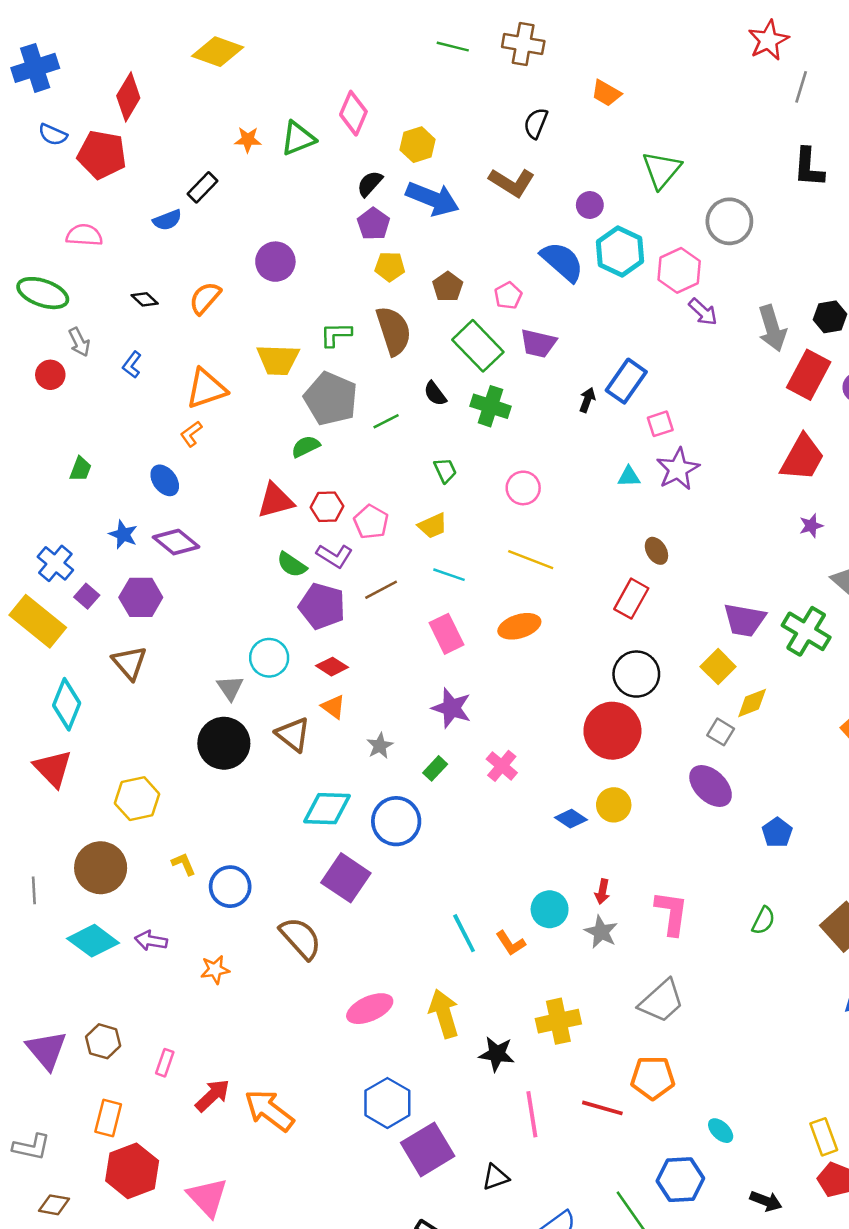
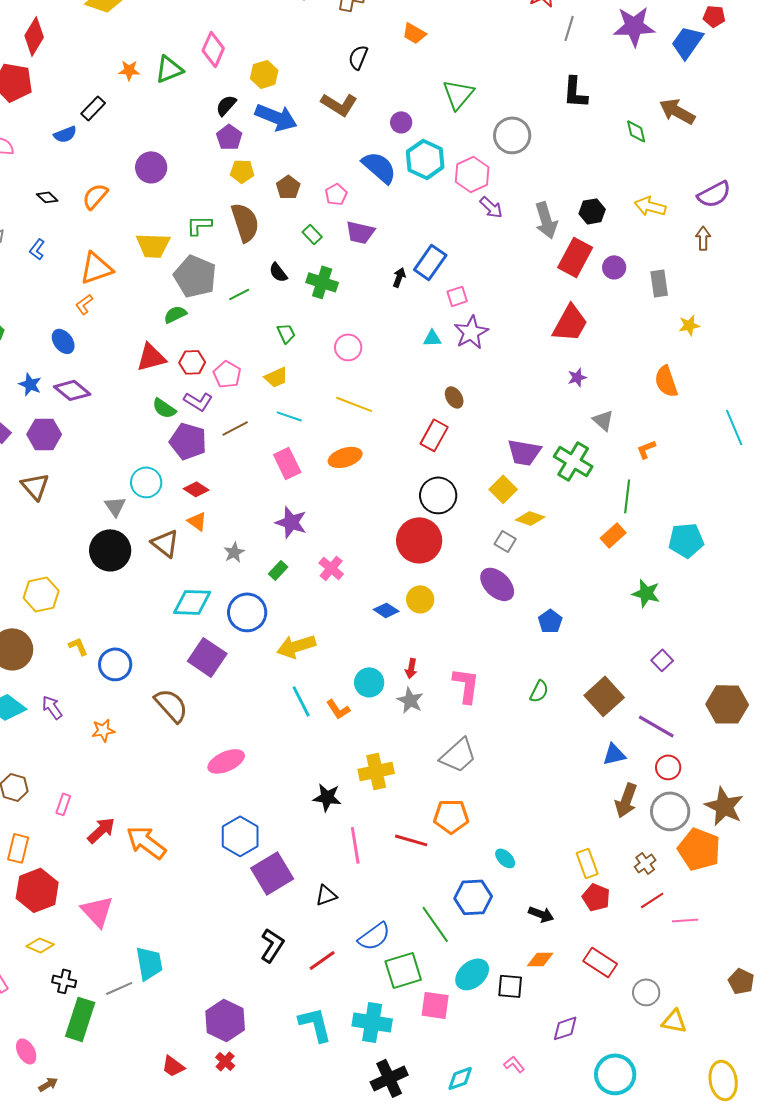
green rectangle: (478, 346) -> (312, 234), size x0.5
yellow diamond: (752, 703) -> (530, 518), turned 40
purple arrow: (151, 941) -> (52, 707), turned 45
yellow arrow: (444, 1014) -> (296, 646), moved, turned -90

